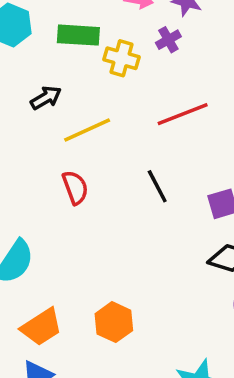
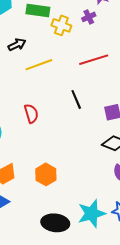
red semicircle: (75, 187) -> (31, 114), moved

